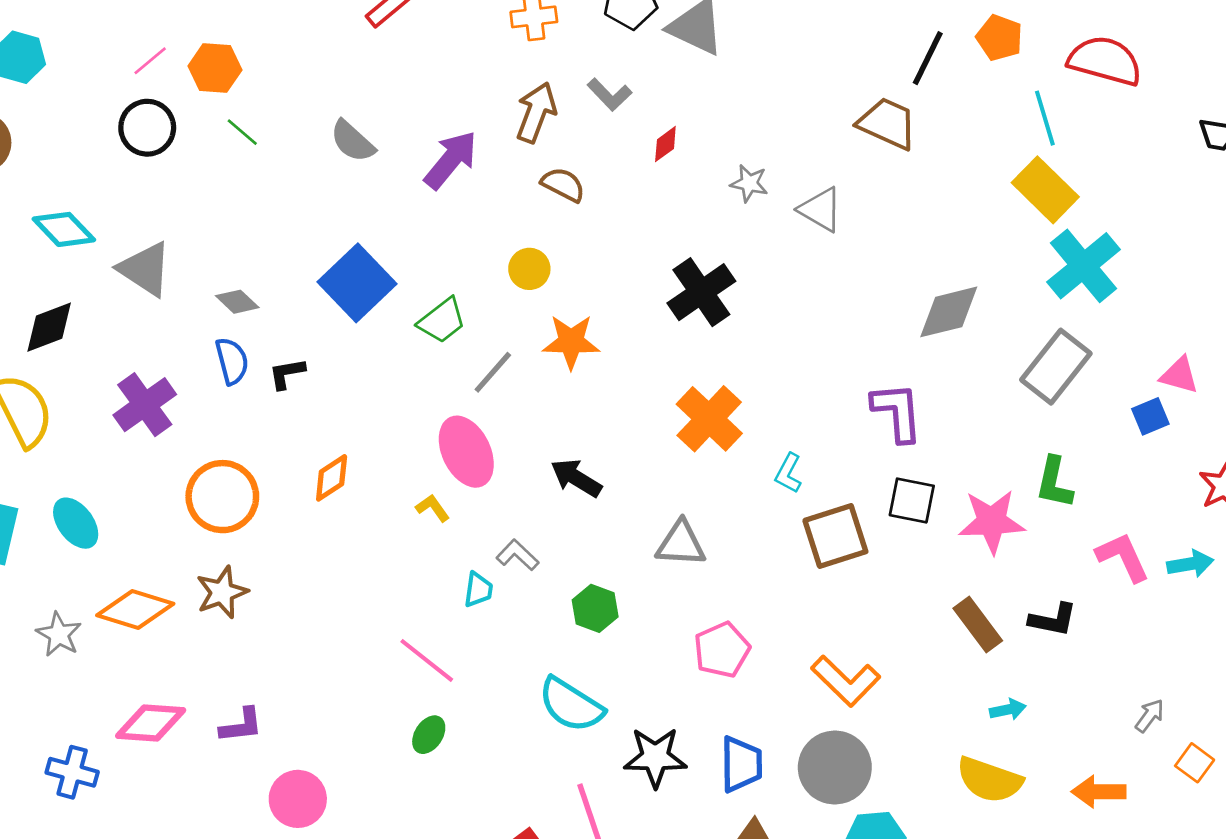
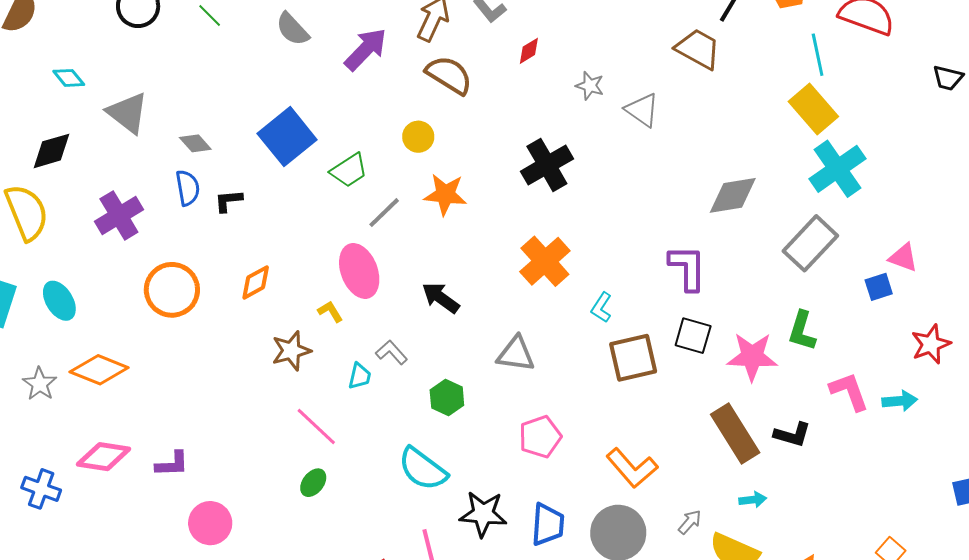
brown semicircle: (563, 185) -> (449, 75), size x1.4
cyan diamond: (64, 229) -> (69, 78), size x0.7
brown star: (222, 592) -> (291, 351), moved
brown rectangle: (978, 625) -> (735, 434), size x1.4
gray arrow: (1150, 716) -> (690, 522), moved

